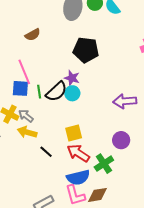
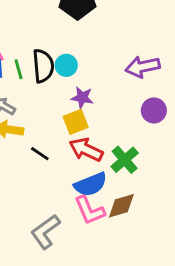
purple star: (72, 78) -> (82, 98), moved
black semicircle: (56, 92) -> (43, 66), turned -45
purple circle: (121, 140) -> (154, 110), moved

